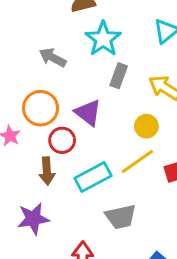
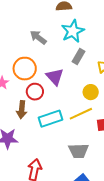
gray trapezoid: (121, 217) -> (78, 151), moved

